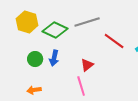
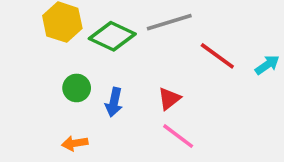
blue arrow: (54, 58) -> (114, 102), moved
pink line: (81, 86) -> (178, 136), moved, turned -36

